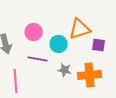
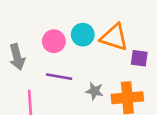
orange triangle: (80, 29) -> (114, 37), turned 35
cyan circle: (59, 44) -> (83, 35), moved

